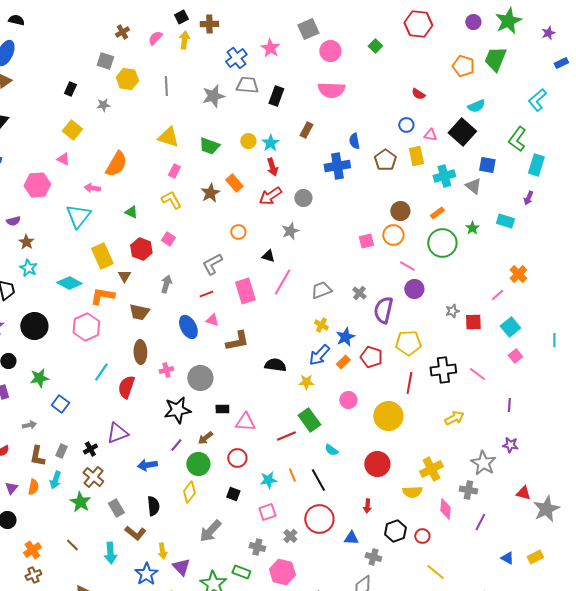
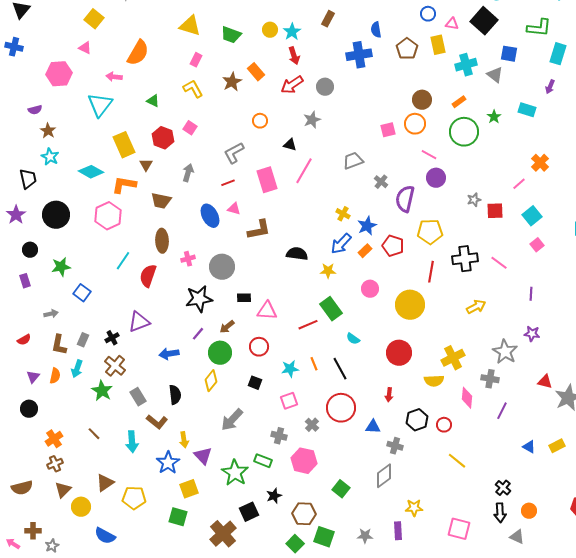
green L-shape: (517, 139) -> (539, 28), turned -120
gray trapezoid: (321, 290) -> (353, 161), moved

